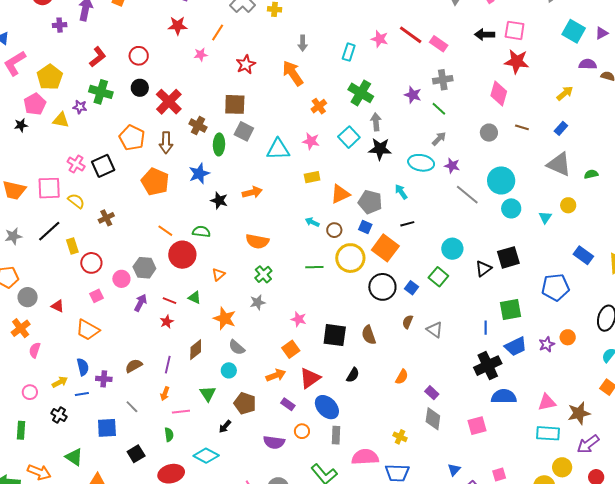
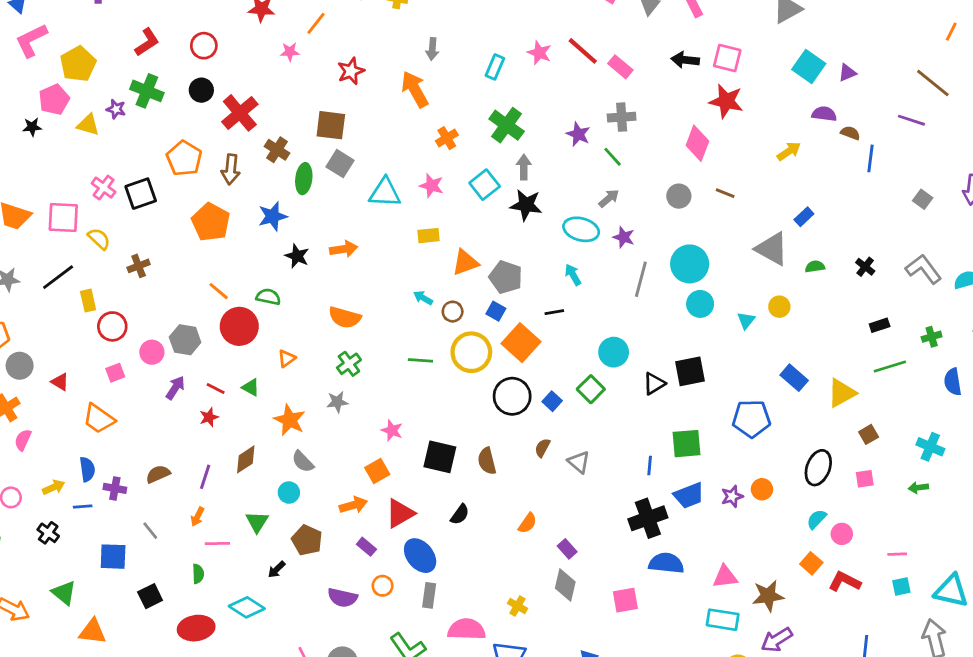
blue rectangle: (561, 128) -> (804, 217), moved
cyan arrow: (401, 192) -> (573, 275), moved
gray line: (467, 195) -> (641, 279), turned 60

